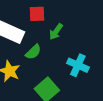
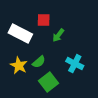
green semicircle: (33, 52) -> (39, 62), moved

